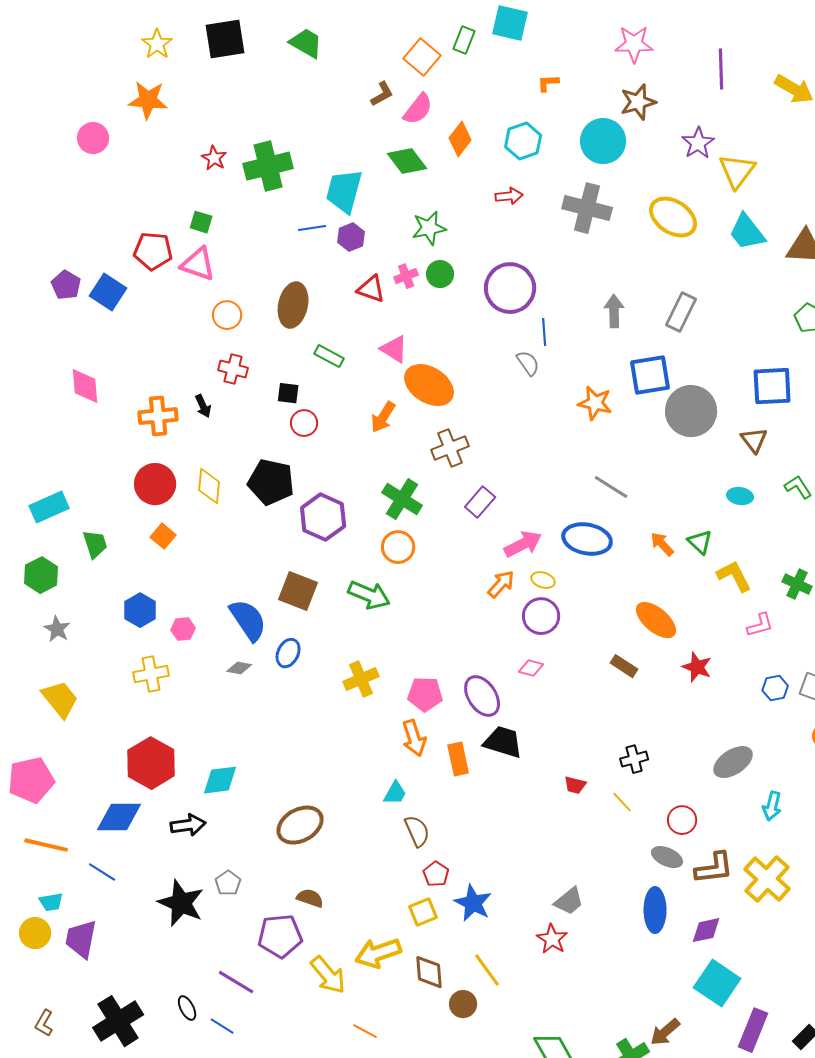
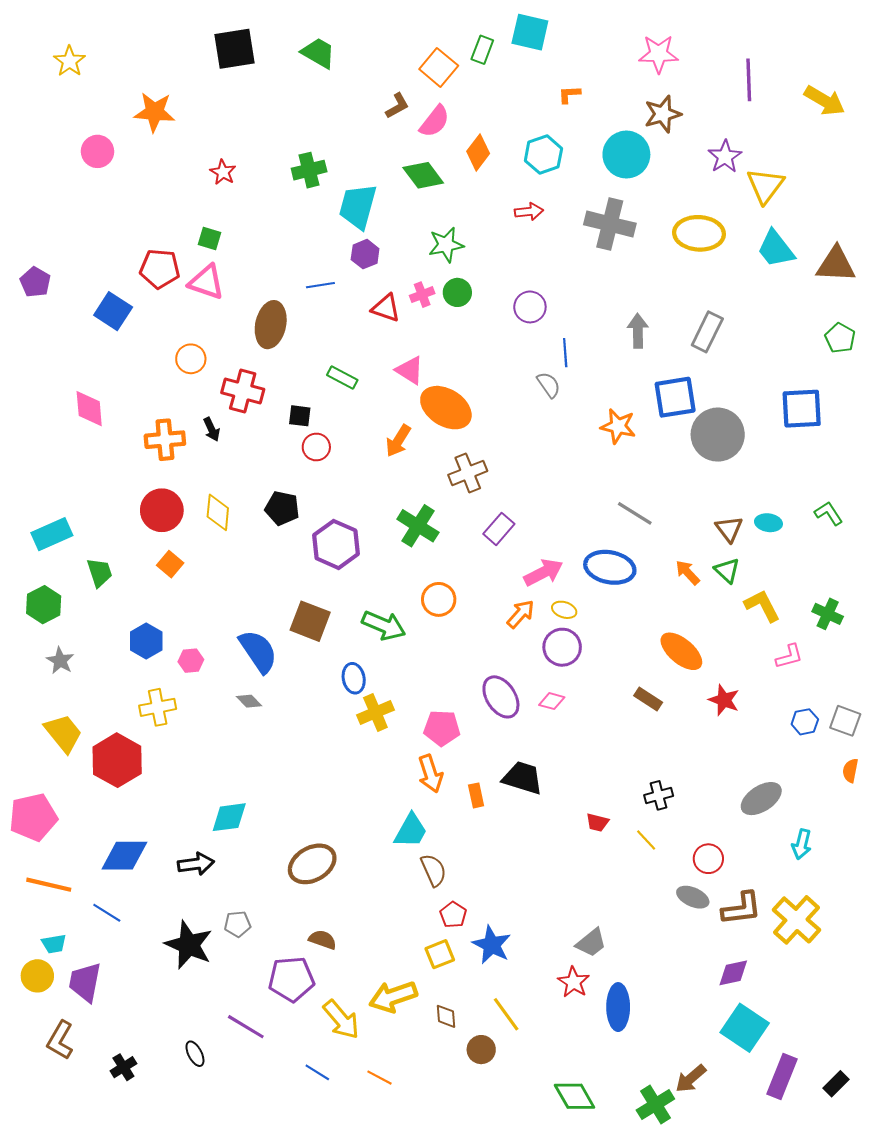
yellow star: (157, 44) -> (69, 61), moved
green cross: (268, 166) -> (309, 170), moved, size x0.7
yellow ellipse: (673, 217) -> (699, 233), turned -30
blue line: (312, 228) -> (320, 285), moved
purple pentagon: (66, 285) -> (35, 282), moved
purple circle: (510, 288) -> (530, 307), size x0.6
brown ellipse: (293, 305) -> (271, 325), moved
orange circle: (227, 315) -> (191, 359), moved
red cross: (233, 369) -> (243, 391), size x1.4
brown triangle: (754, 440) -> (729, 529), moved
black pentagon: (271, 482) -> (282, 508), size x0.7
orange circle: (398, 547) -> (439, 599), moved
blue ellipse: (288, 653) -> (354, 678), moved, turned -36
gray diamond: (239, 668) -> (249, 701), turned 35
purple ellipse: (482, 696) -> (501, 697), moved
orange rectangle: (458, 759) -> (476, 795), size x0.7
red hexagon: (151, 763) -> (117, 760), moved
cyan trapezoid: (395, 793) -> (411, 831), size x1.4
gray pentagon: (228, 883) -> (237, 924), turned 30
blue ellipse: (655, 910) -> (618, 1007), moved
brown diamond: (429, 972) -> (446, 1016), size x0.7
black cross: (118, 1021) -> (123, 1067), size x0.5
brown L-shape: (44, 1023) -> (60, 1040), moved, size x1.4
blue line: (222, 1026) -> (317, 1072), moved

